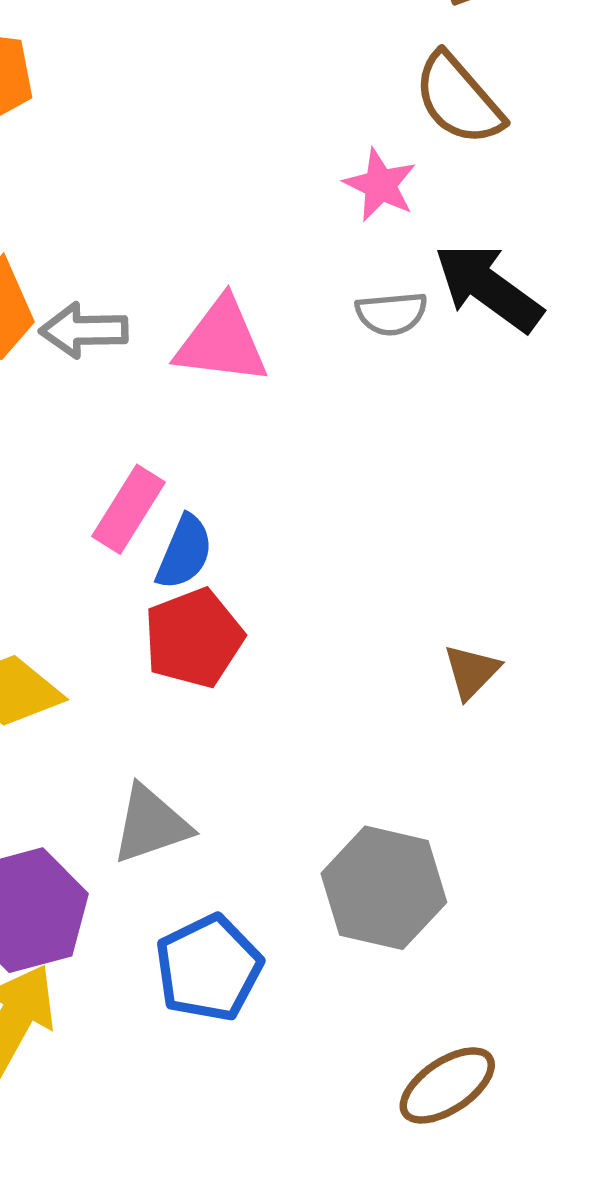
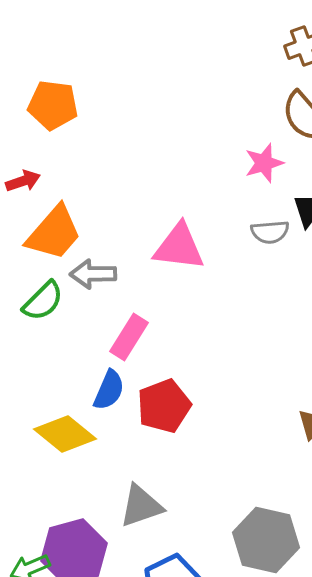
pink star: (380, 185) -> (264, 163), turned 30
gray arrow: (84, 330) -> (93, 274), moved
blue semicircle: (184, 552) -> (109, 390), moved

